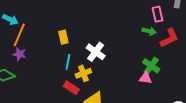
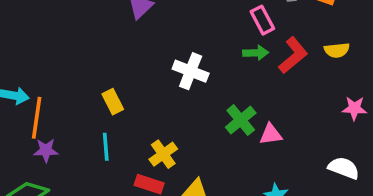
white cross: (96, 52) -> (191, 71), moved
cyan line: (68, 62) -> (106, 147), moved
green cross: (151, 66) -> (241, 120), moved, turned 30

